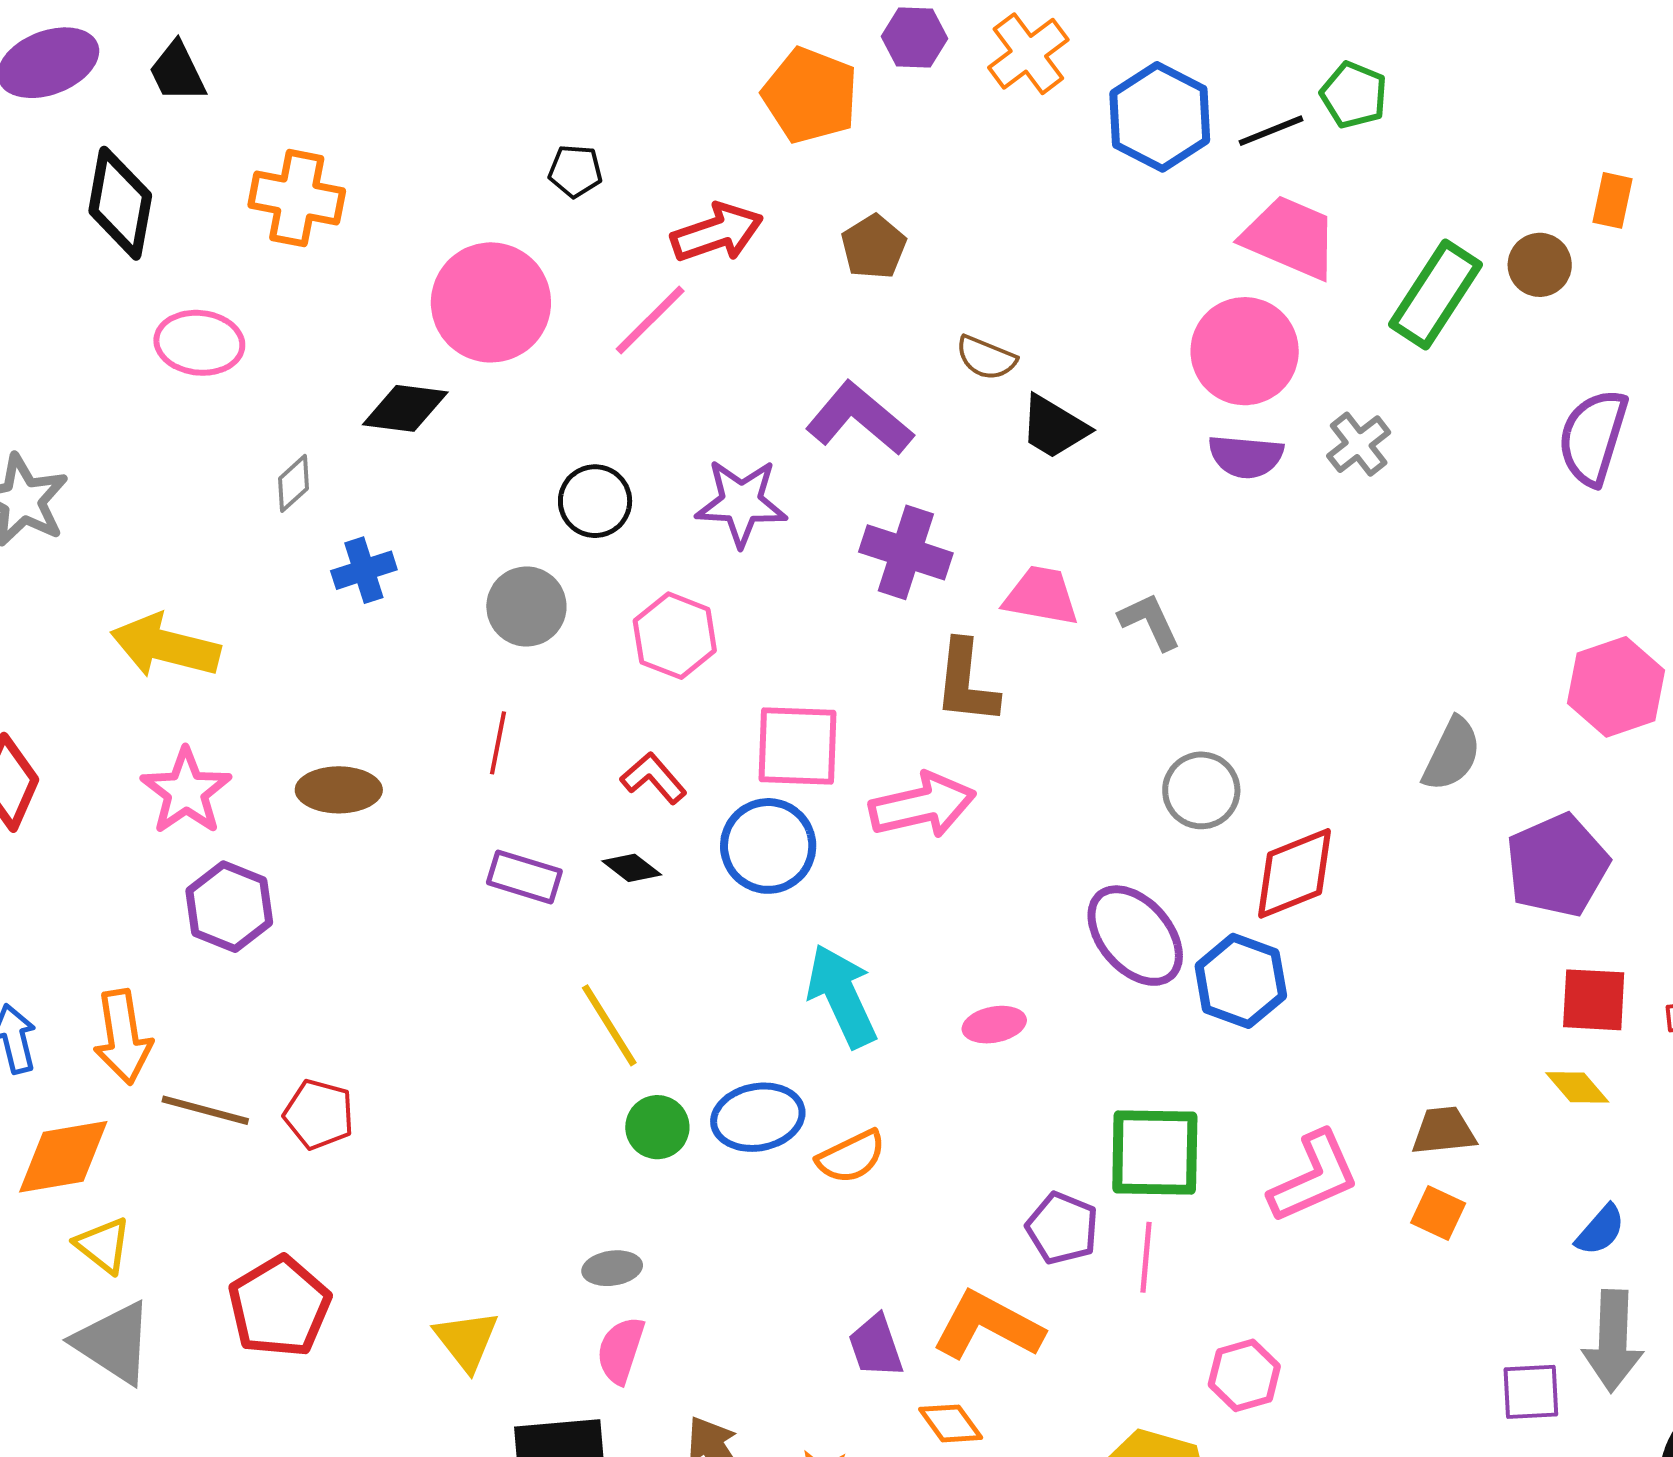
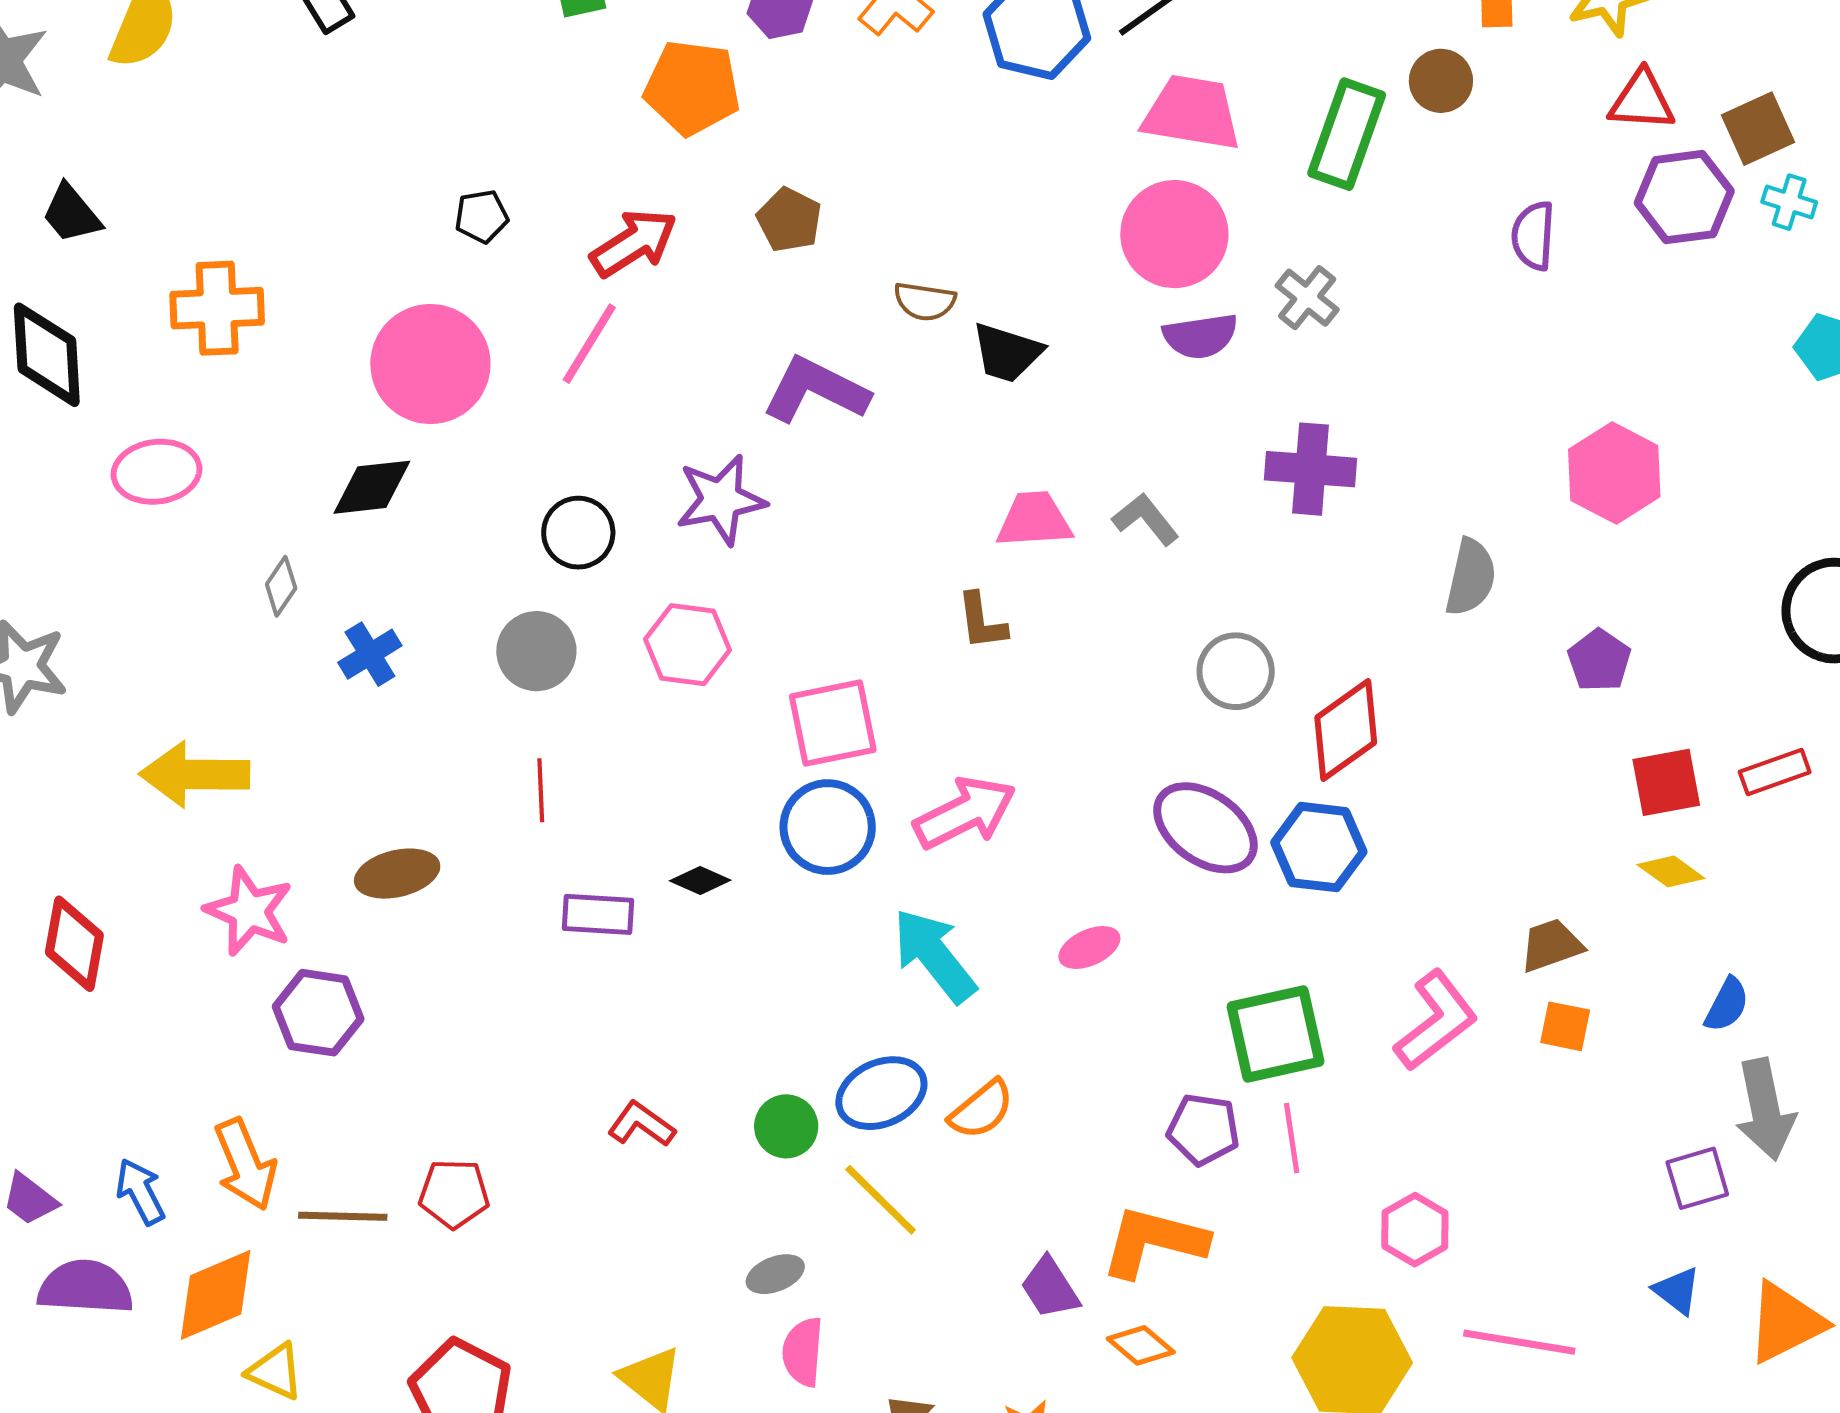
purple semicircle: (1593, 437) -> (1533, 236), size x0.7
purple cross: (906, 552) -> (1311, 469), moved
brown L-shape: (966, 682) -> (982, 621), size x0.7
red L-shape: (654, 778) -> (641, 1124), moved
pink arrow: (922, 805) -> (965, 813), moved
purple pentagon: (1557, 865) -> (1599, 660), size x0.6
yellow line: (609, 1025) -> (881, 1200), moved

